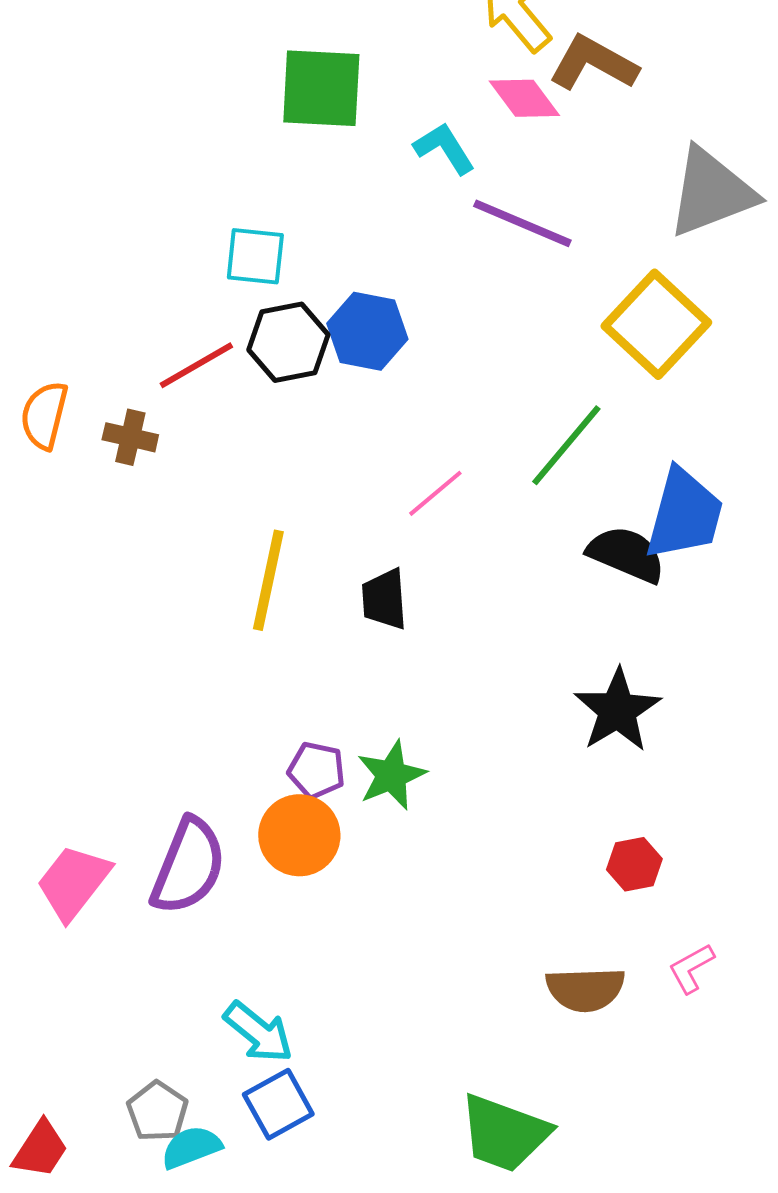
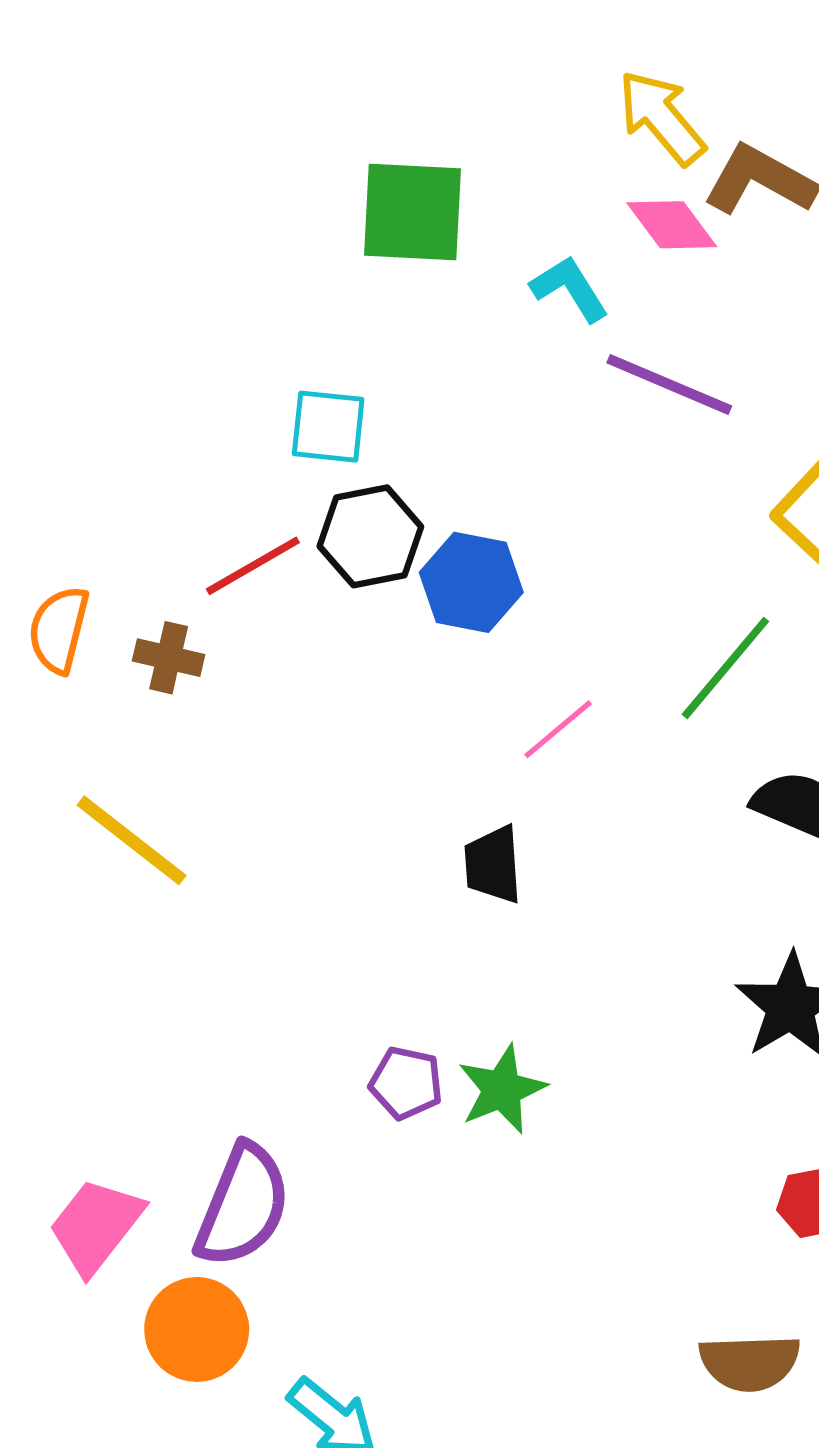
blue hexagon: (367, 331) -> (471, 582), moved
yellow line: (268, 580) -> (132, 840), moved, turned -64
orange circle: (299, 835) -> (197, 1329), moved

